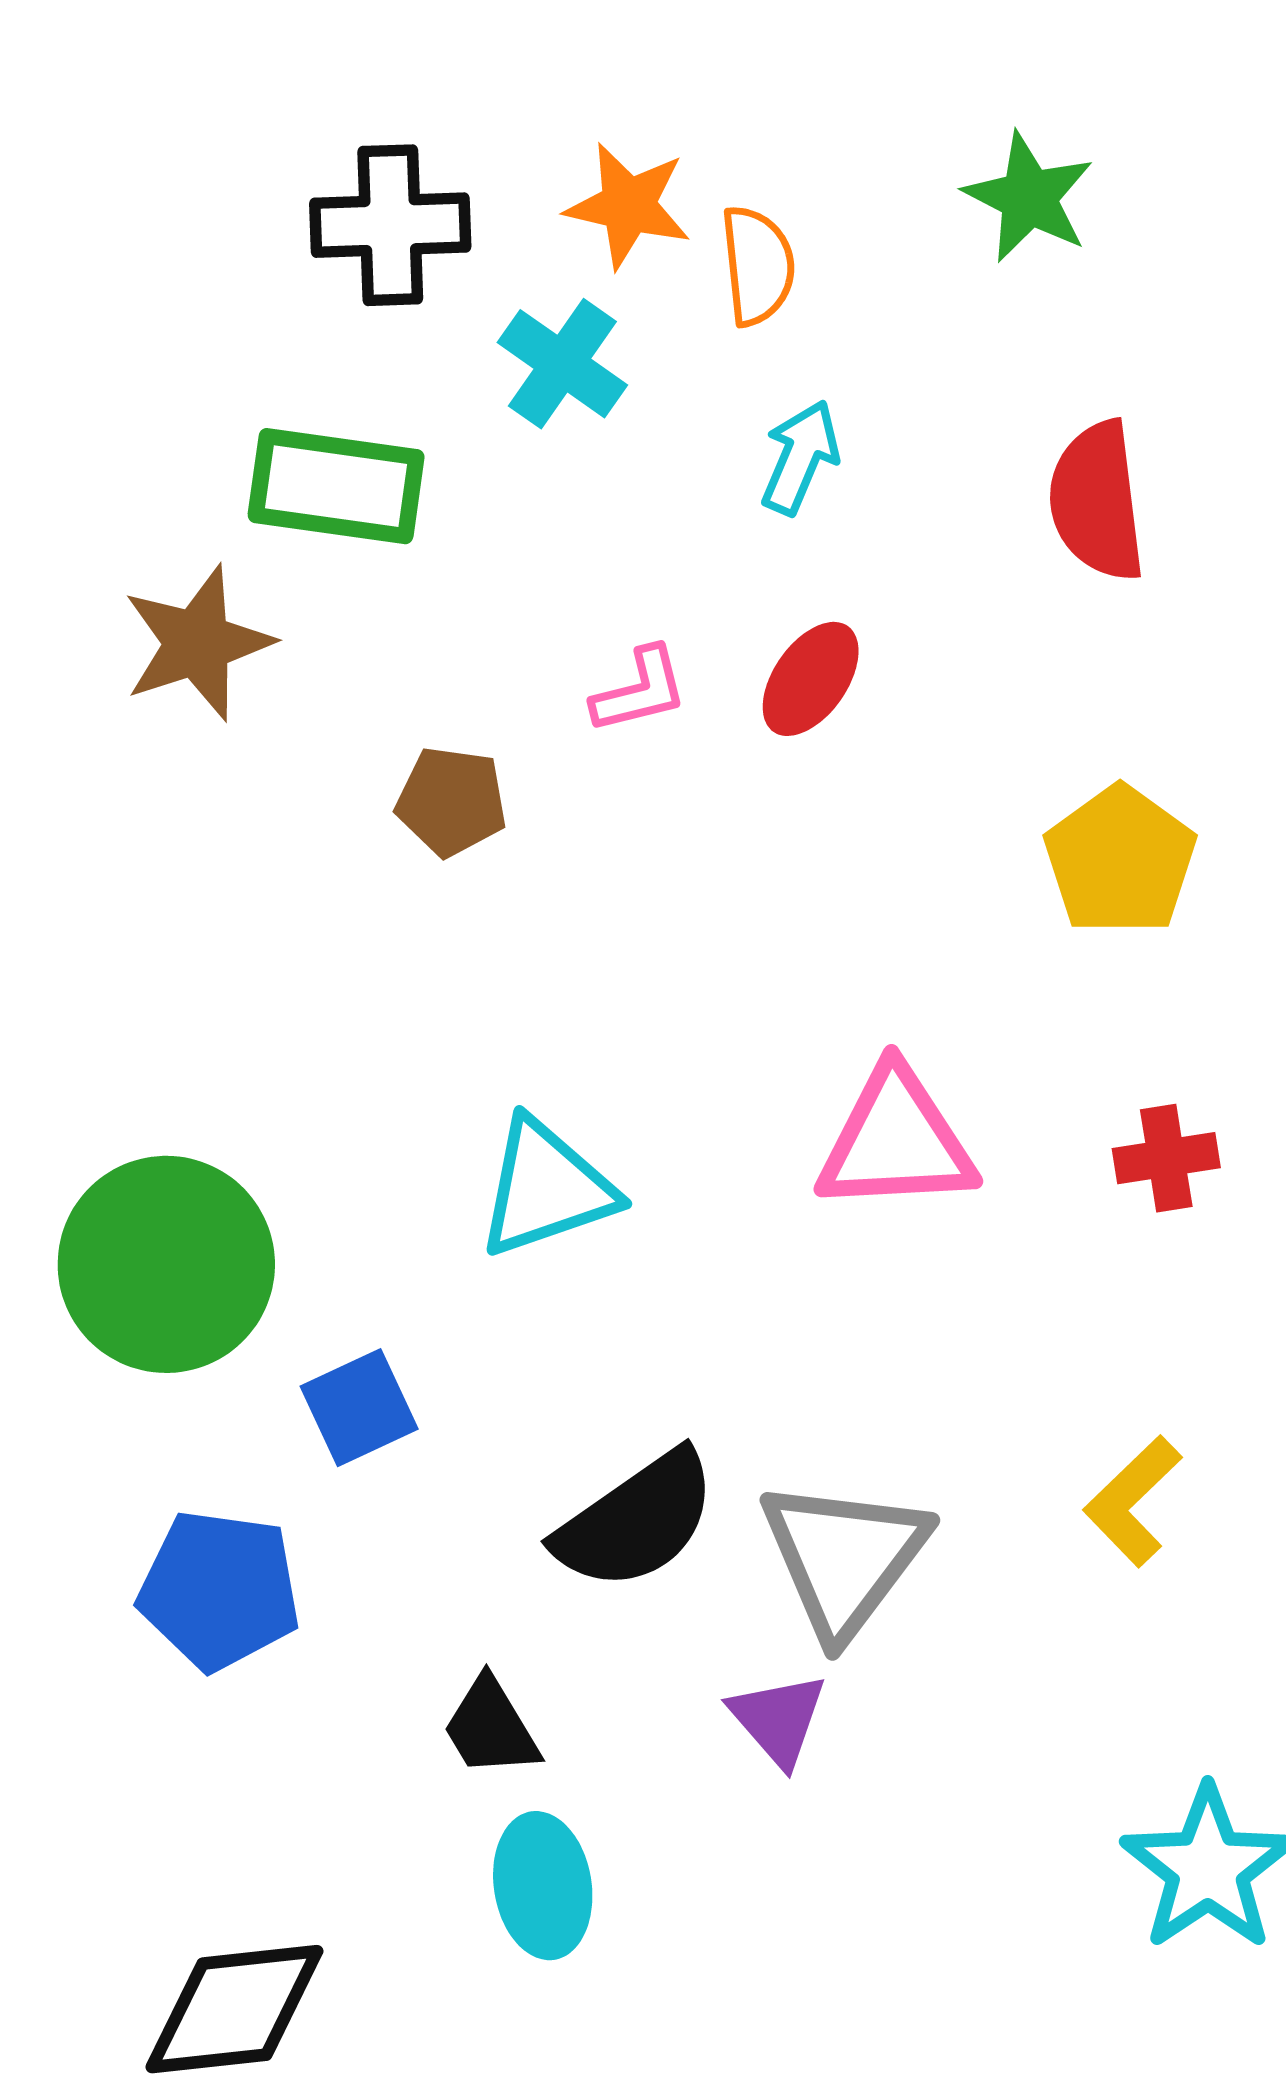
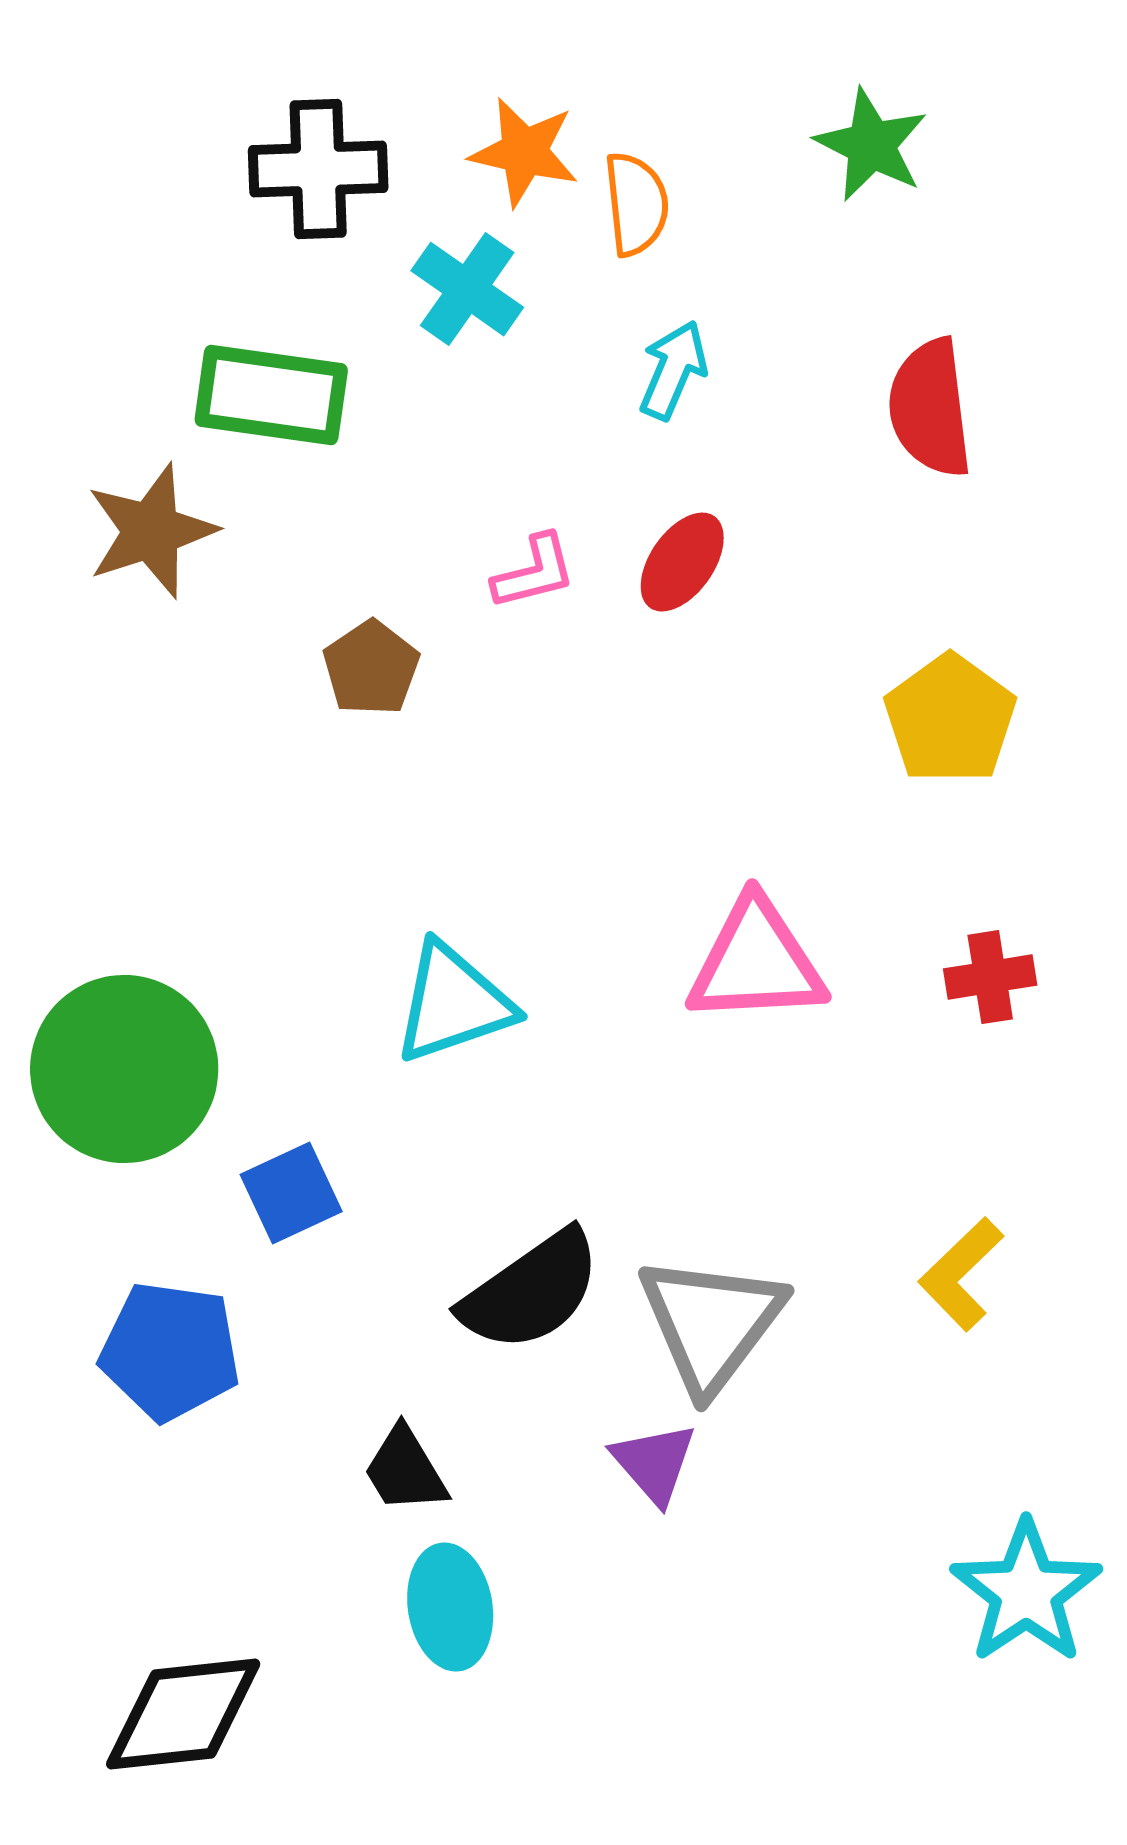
brown pentagon: (451, 801) -> (371, 668), turned 30

